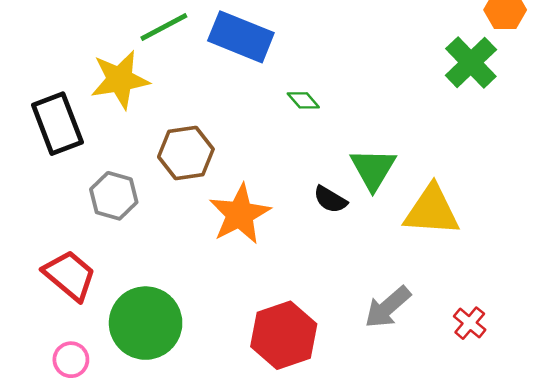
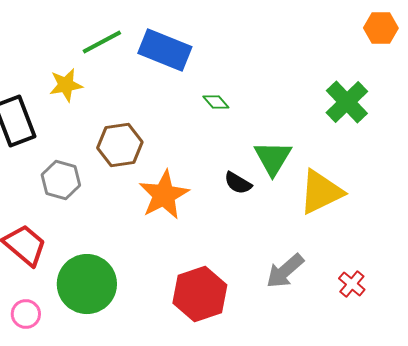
green cross: (471, 62) -> (347, 102), moved
yellow star: (120, 80) -> (66, 85), size x0.7
yellow triangle: (432, 210) -> (321, 192), turned -30

